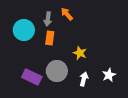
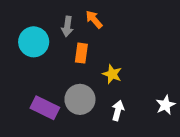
orange rectangle: (50, 38) -> (81, 53), moved
white star: (109, 75) -> (165, 105), moved

